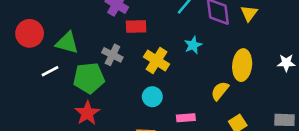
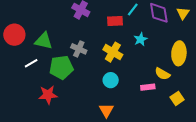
red rectangle: (136, 26) -> (115, 21), moved
yellow semicircle: (220, 91) -> (162, 74), turned -98
red star: (87, 113) -> (48, 95), moved, turned 30
pink rectangle: (186, 118) -> (148, 87), moved

